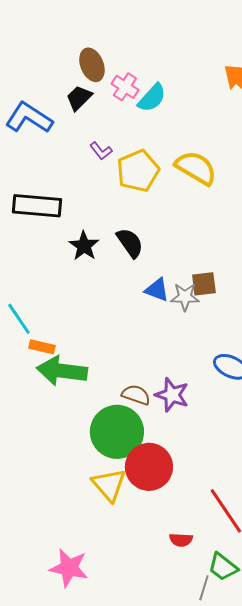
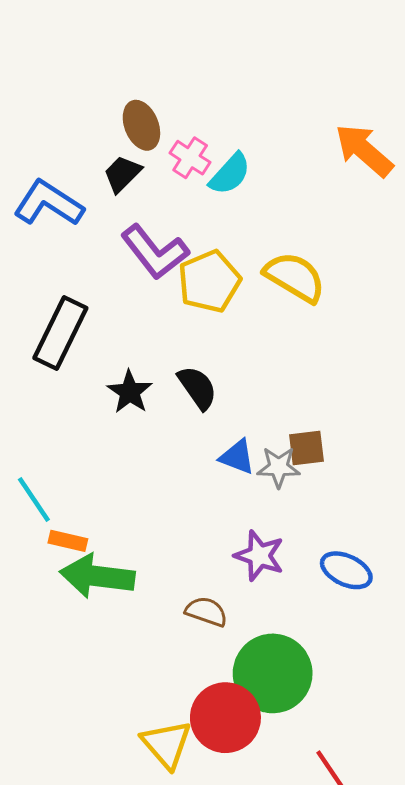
purple L-shape: (101, 151) -> (155, 252), size x2.0
black rectangle: (37, 206) -> (60, 333), turned -69
purple star: (172, 395) -> (259, 556), moved
green circle: (117, 432) -> (273, 673), moved

